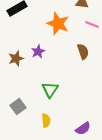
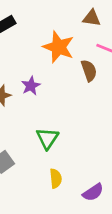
brown semicircle: (83, 52) -> (89, 71), moved
yellow semicircle: (46, 121) -> (56, 178), moved

